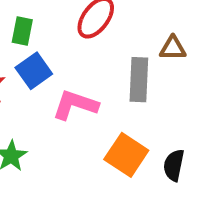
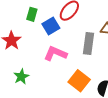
blue square: (34, 71) -> (51, 26), moved

